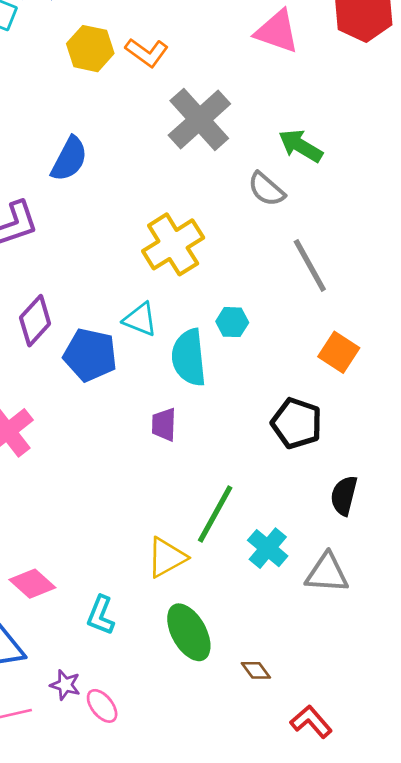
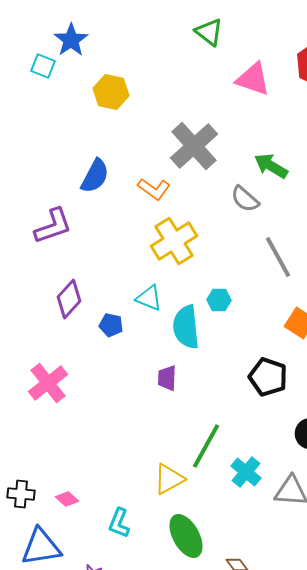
orange L-shape: (147, 52) -> (154, 189), moved
blue pentagon: (90, 355) -> (111, 325), size x0.6
pink diamond: (32, 584) -> (67, 499), size x0.7

